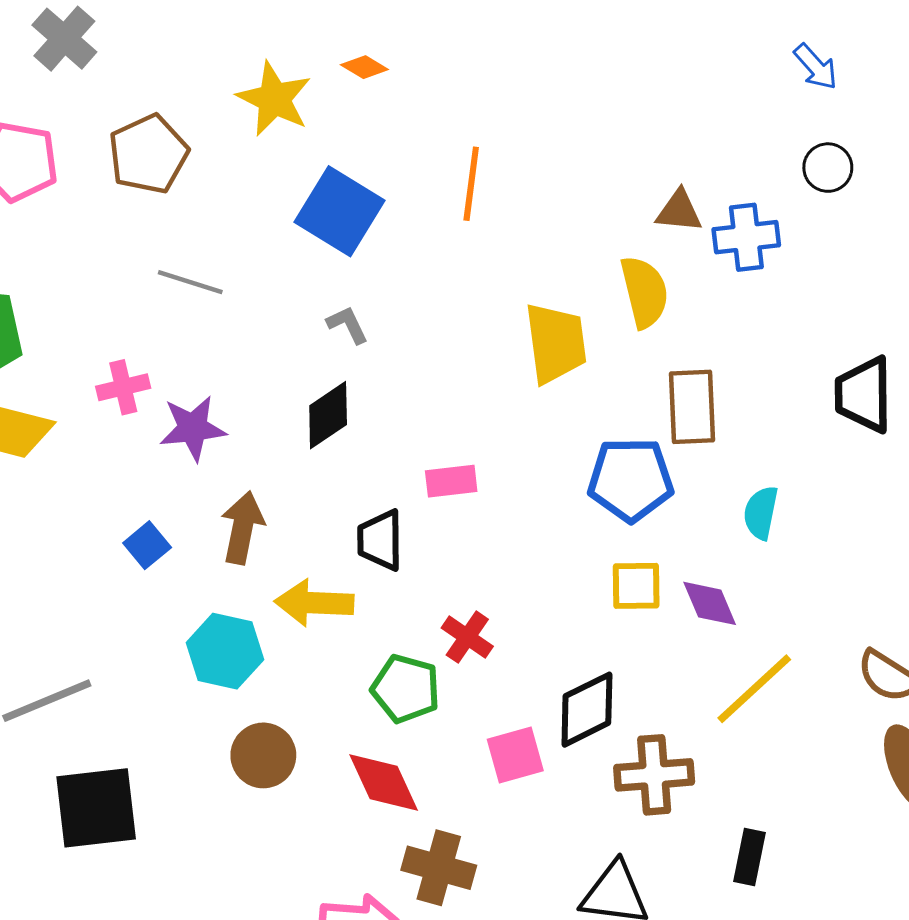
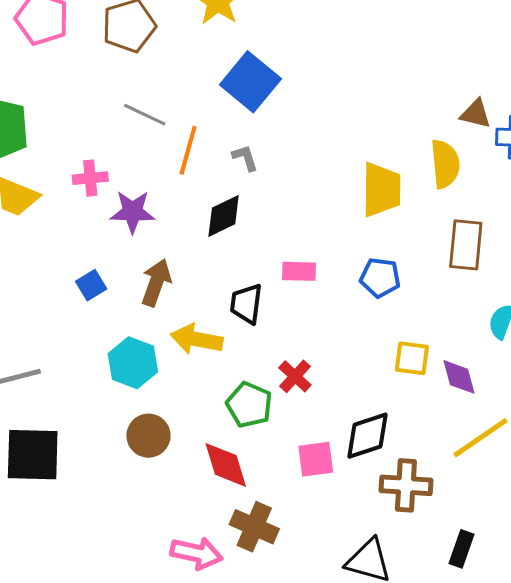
orange line: (471, 184) -> (188, 150), moved
blue pentagon: (631, 480) -> (380, 278), moved, size x0.7

